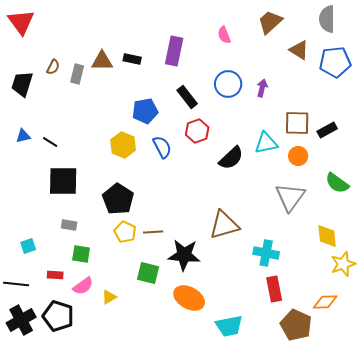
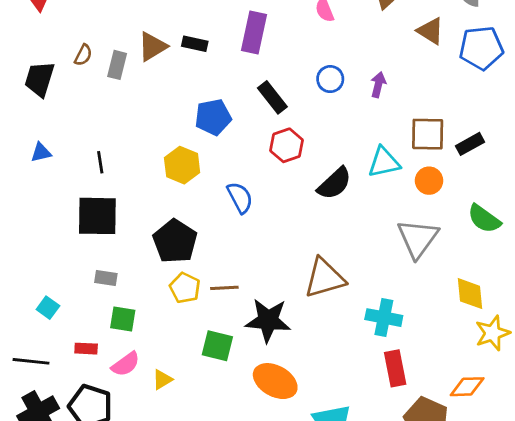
brown triangle: (102, 61) -> (152, 47), turned -30
blue circle: (228, 84) -> (330, 79), size x0.7
black line: (50, 142) -> (100, 162), moved, turned 49
blue semicircle: (162, 147) -> (240, 198), moved
cyan square: (28, 246) -> (48, 308), turned -35

